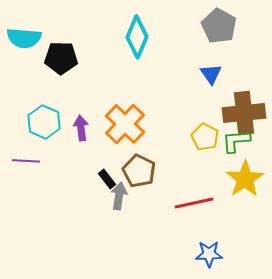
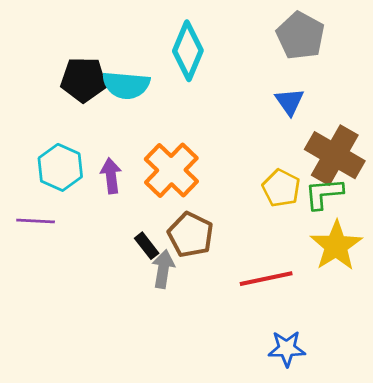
cyan semicircle: (24, 38) -> (126, 85), moved
brown cross: (244, 113) -> (335, 155), turned 36

